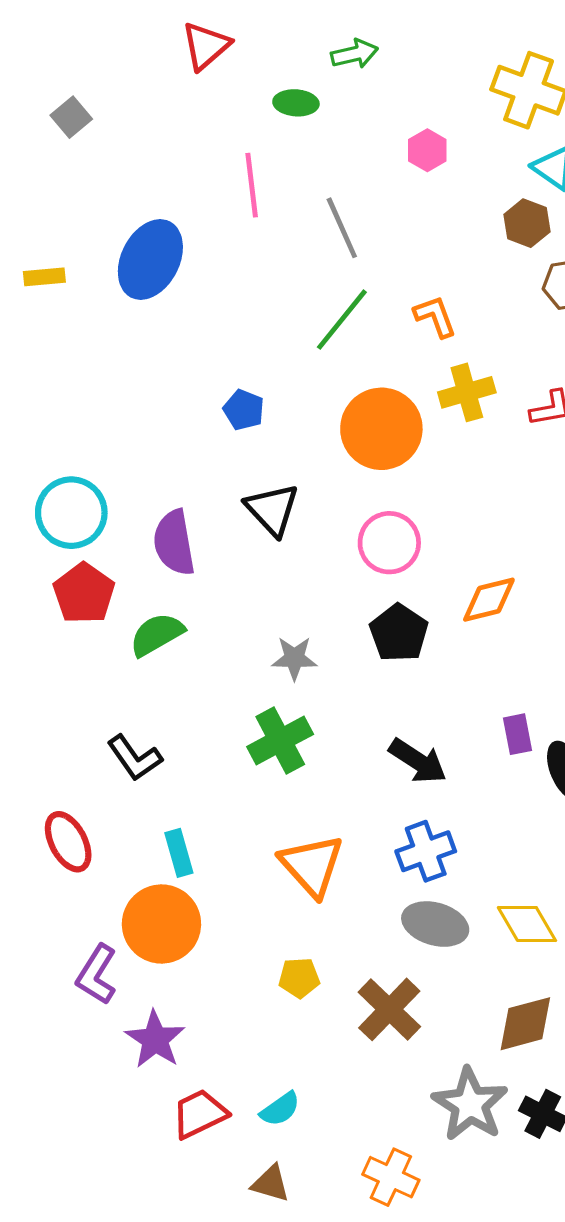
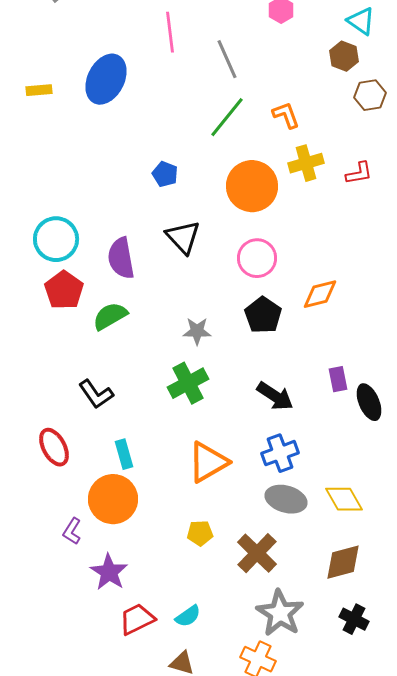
orange triangle: (312, 865) -> (208, 462), turned 42
purple L-shape: (97, 975) -> (72, 531), size x0.7
gray star: (470, 1104) -> (280, 613), moved

